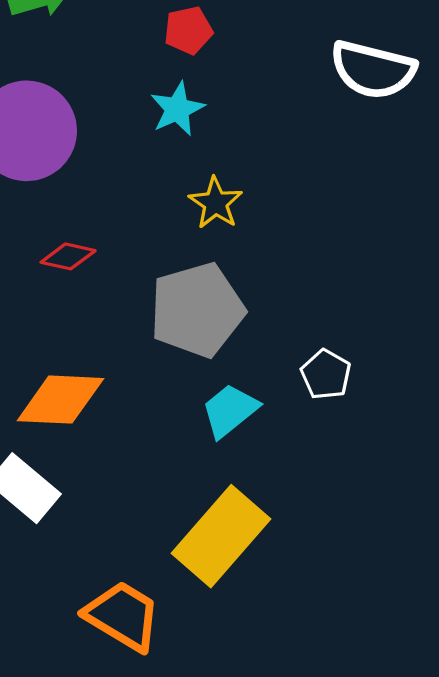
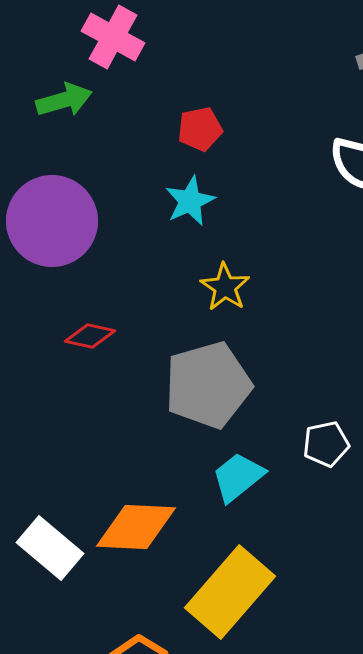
white pentagon: (326, 374) -> (326, 444), turned 30
orange diamond: (60, 400) -> (136, 527), moved

